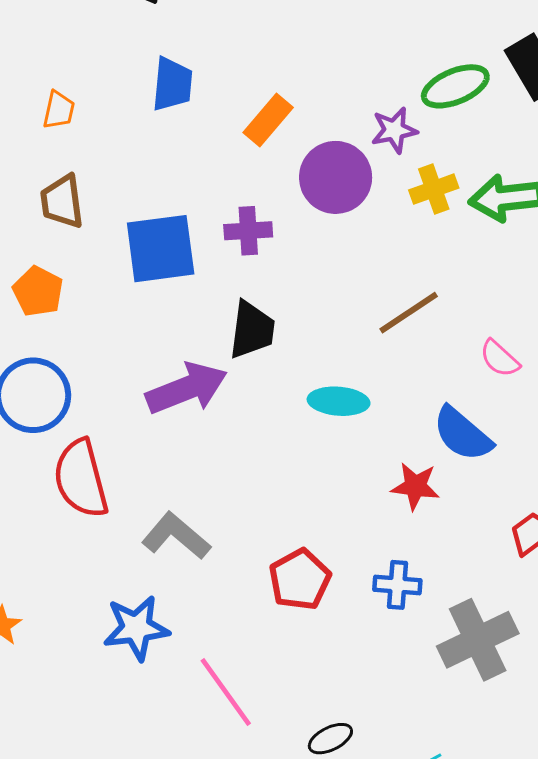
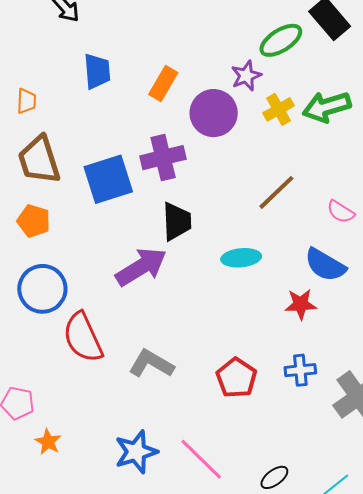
brown trapezoid: (62, 201) -> (39, 160), size x1.4
purple cross: (248, 231) -> (163, 158), size x1.4
blue star: (136, 628) -> (136, 452), moved

